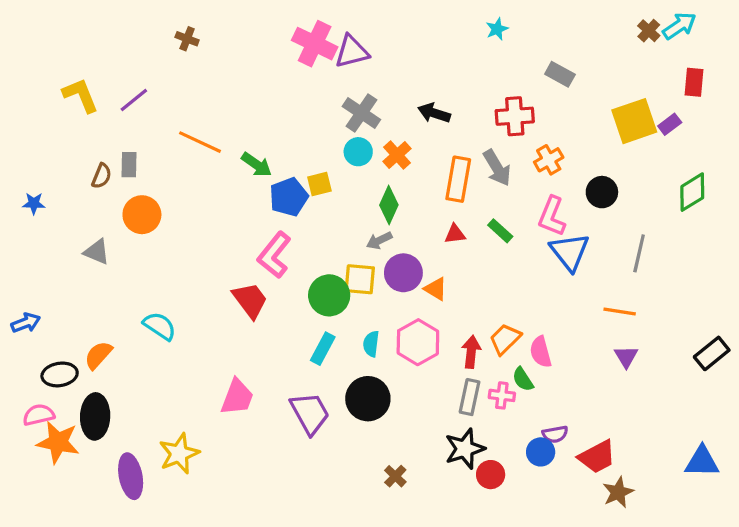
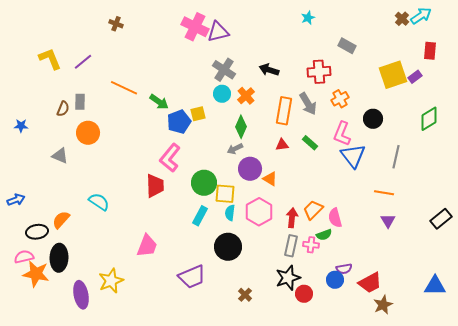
yellow square: (360, 279) -> (225, 194), moved
red trapezoid: (250, 300) -> (155, 186), turned 35
green semicircle: (523, 379) -> (324, 235), turned -77
purple trapezoid: (310, 413) -> (192, 277), moved, turned 96

